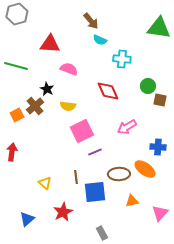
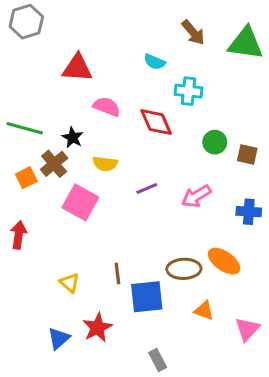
brown arrow: (91, 21) -> (193, 32), moved
green line: (16, 66) -> (25, 128), moved
green circle: (148, 86) -> (215, 142), moved
red diamond: (108, 91) -> (156, 122), moved
pink square: (82, 131) -> (80, 202), moved, turned -35
blue cross: (158, 147) -> (249, 212), moved
purple line: (95, 152) -> (147, 188), moved
orange triangle: (132, 201) -> (204, 311), turned 32
blue triangle: (27, 219) -> (59, 338), moved

